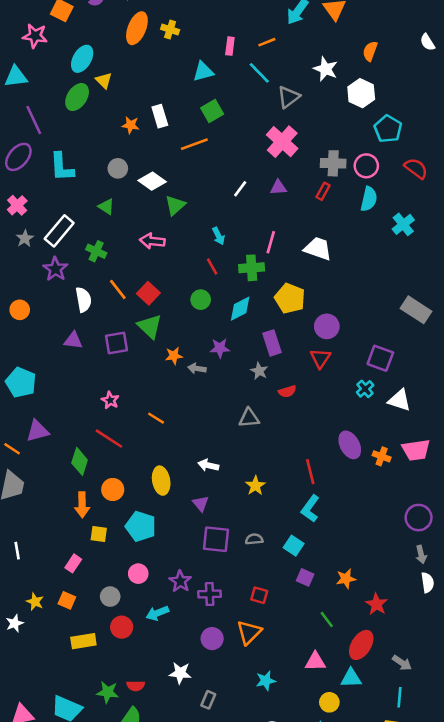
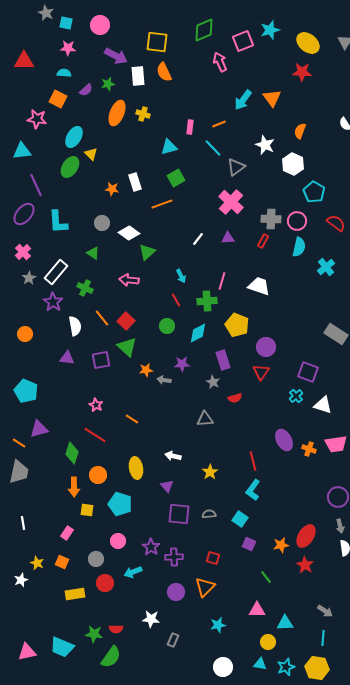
red ellipse: (361, 645) -> (306, 536), moved

